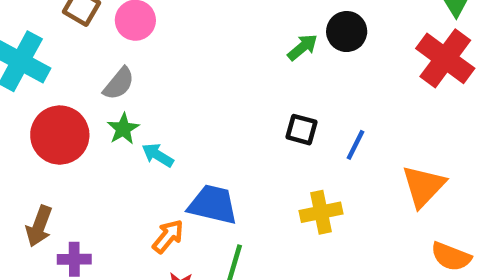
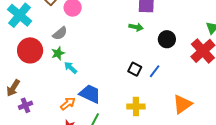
black circle: (347, 32) -> (167, 39), moved
green arrow: (303, 47) -> (136, 27), moved, turned 40
blue line: (355, 145) -> (155, 71), moved
purple cross: (74, 259) -> (25, 105), turned -32

